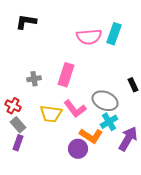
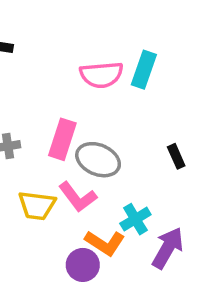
gray ellipse: (105, 101) -> (98, 160), moved

